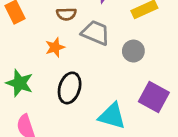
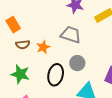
brown semicircle: (66, 14) -> (23, 45), moved
gray circle: (133, 51) -> (77, 63), moved

